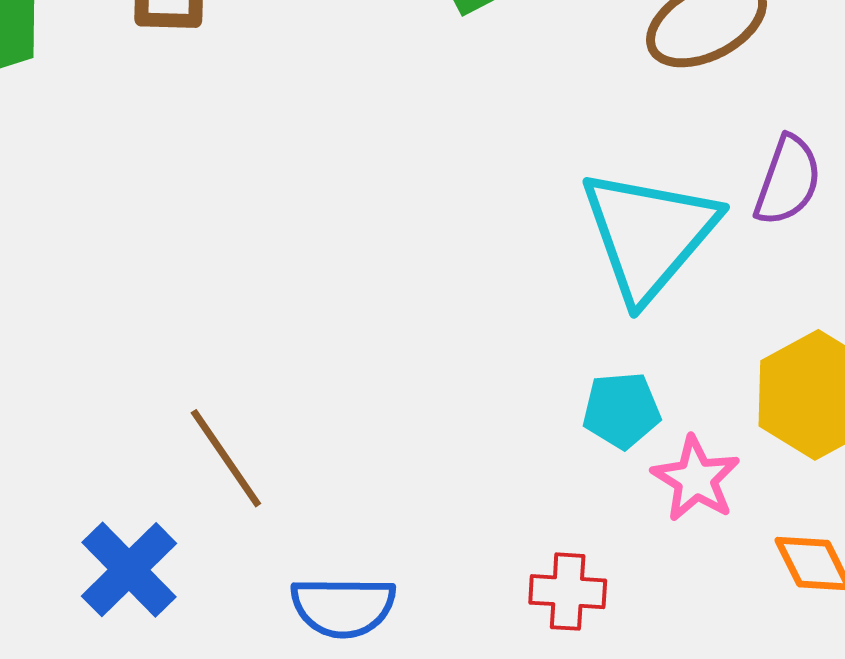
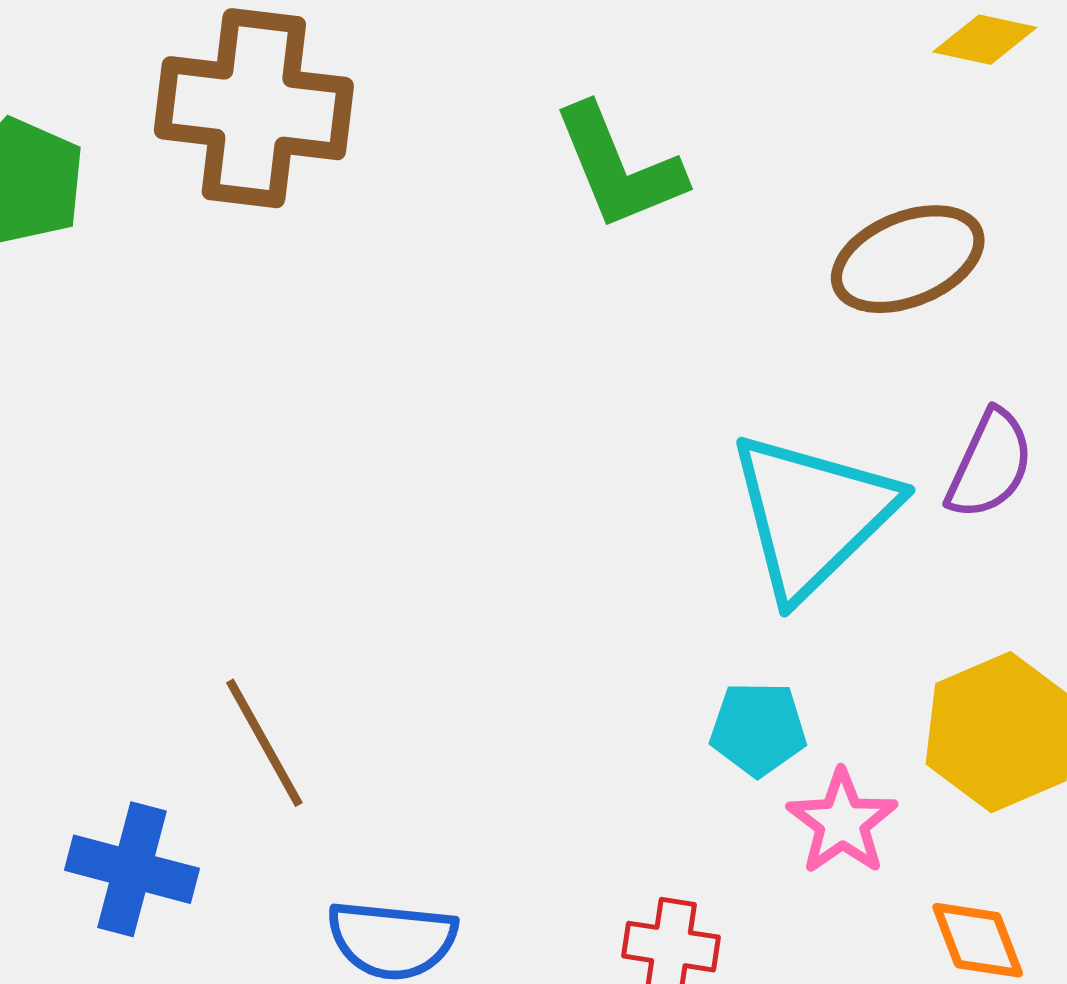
blue cross: (129, 570) -> (132, 869), turned -36

